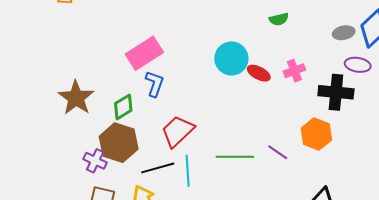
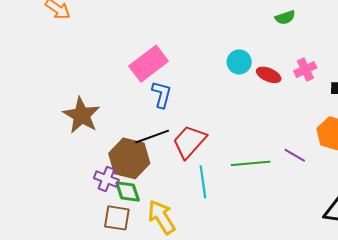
cyan circle: (231, 58) -> (239, 62), size x0.7
green diamond: (123, 107) -> (128, 191), moved, turned -72
black line: (158, 168) -> (152, 137), moved

